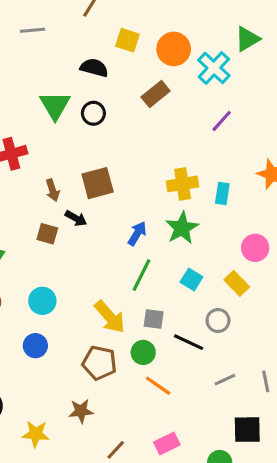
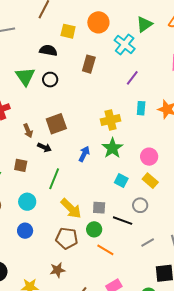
orange circle: (174, 49) -> (98, 22), moved
brown rectangle: (156, 94) -> (89, 64), turned -30
cyan rectangle: (222, 193) -> (141, 108), moved
brown square: (47, 234) -> (21, 165), moved
pink circle: (255, 248) -> (149, 157), moved
green line: (142, 275) -> (54, 179), moved

